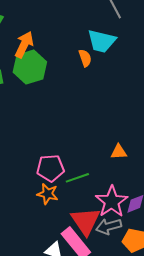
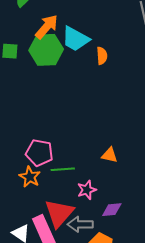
cyan trapezoid: (102, 41) -> (75, 39), moved
pink star: (112, 202) -> (87, 190), moved, size x0.6

